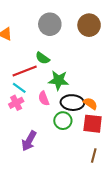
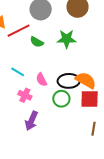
red line: (25, 71) -> (19, 31), moved
green star: (59, 80) -> (67, 39), moved
pink cross: (16, 103) -> (25, 95), moved, turned -32
orange semicircle: (90, 104) -> (86, 80), size x1.5

